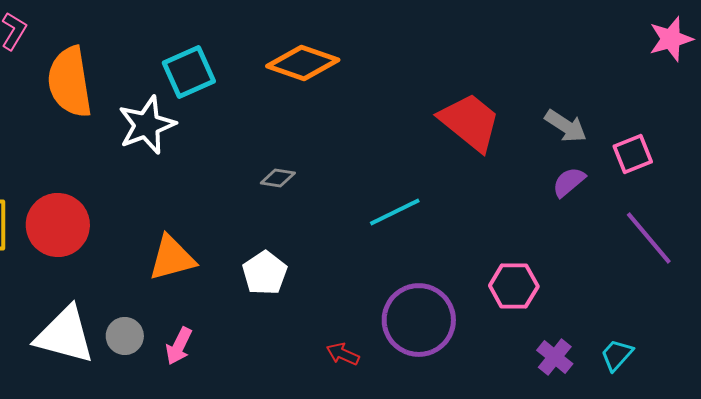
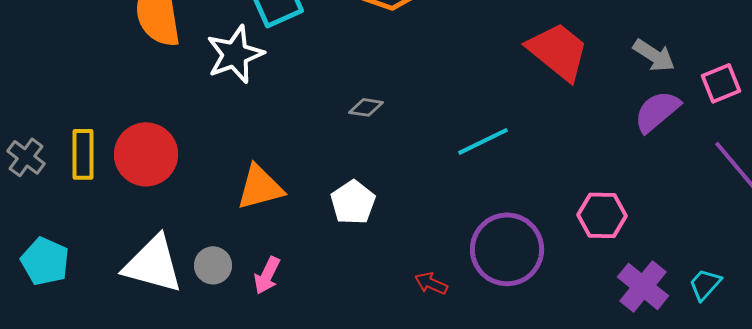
purple semicircle: (569, 182) -> (657, 111), size x1.4
purple cross: (555, 357) -> (643, 286), size x1.4

